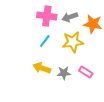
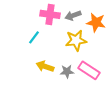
cyan line: (45, 41) -> (34, 37), moved
pink rectangle: (86, 72) -> (89, 70), size x1.5

